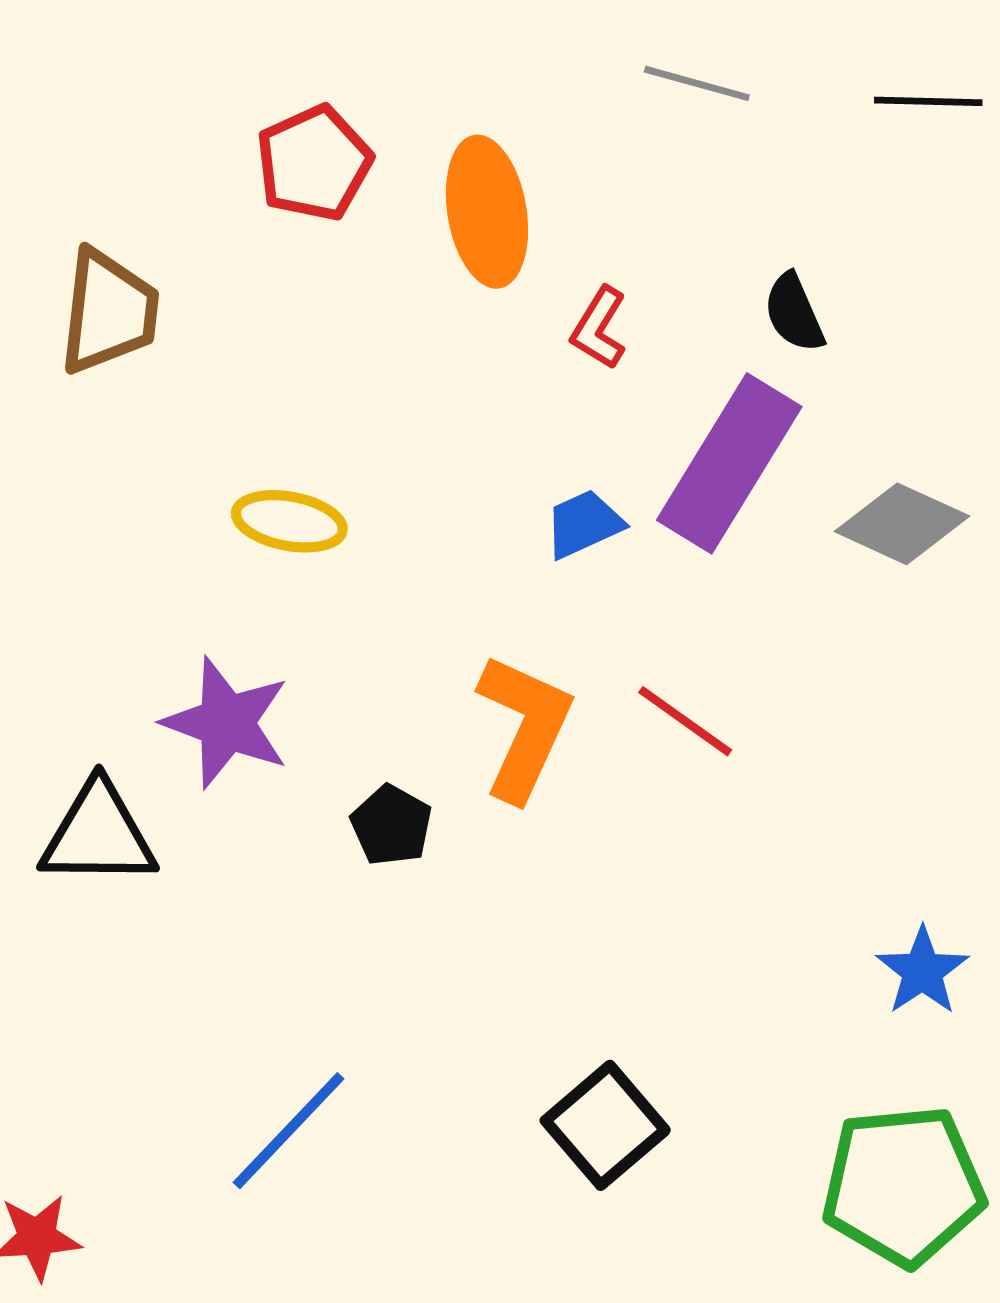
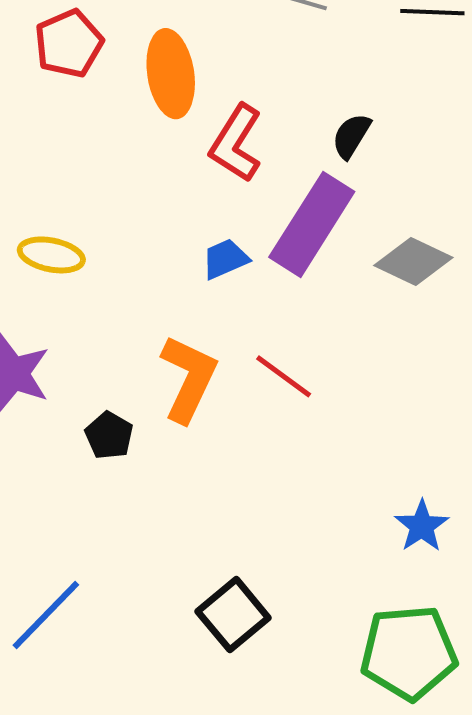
black semicircle: (794, 313) -> (351, 136), turned 54
red L-shape: (599, 328) -> (236, 143), size x1.6

